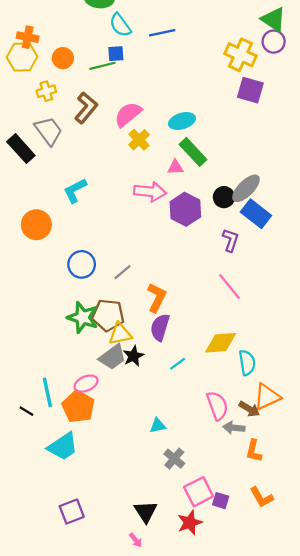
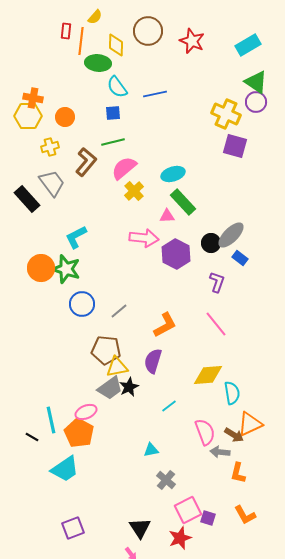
green line: (103, 66) -> (113, 142), moved
blue rectangle: (256, 214) -> (240, 258), size x0.6
orange L-shape: (157, 298) -> (165, 325), moved, turned 36
green star: (83, 317) -> (66, 269), moved
cyan line: (178, 364) -> (169, 406), moved

